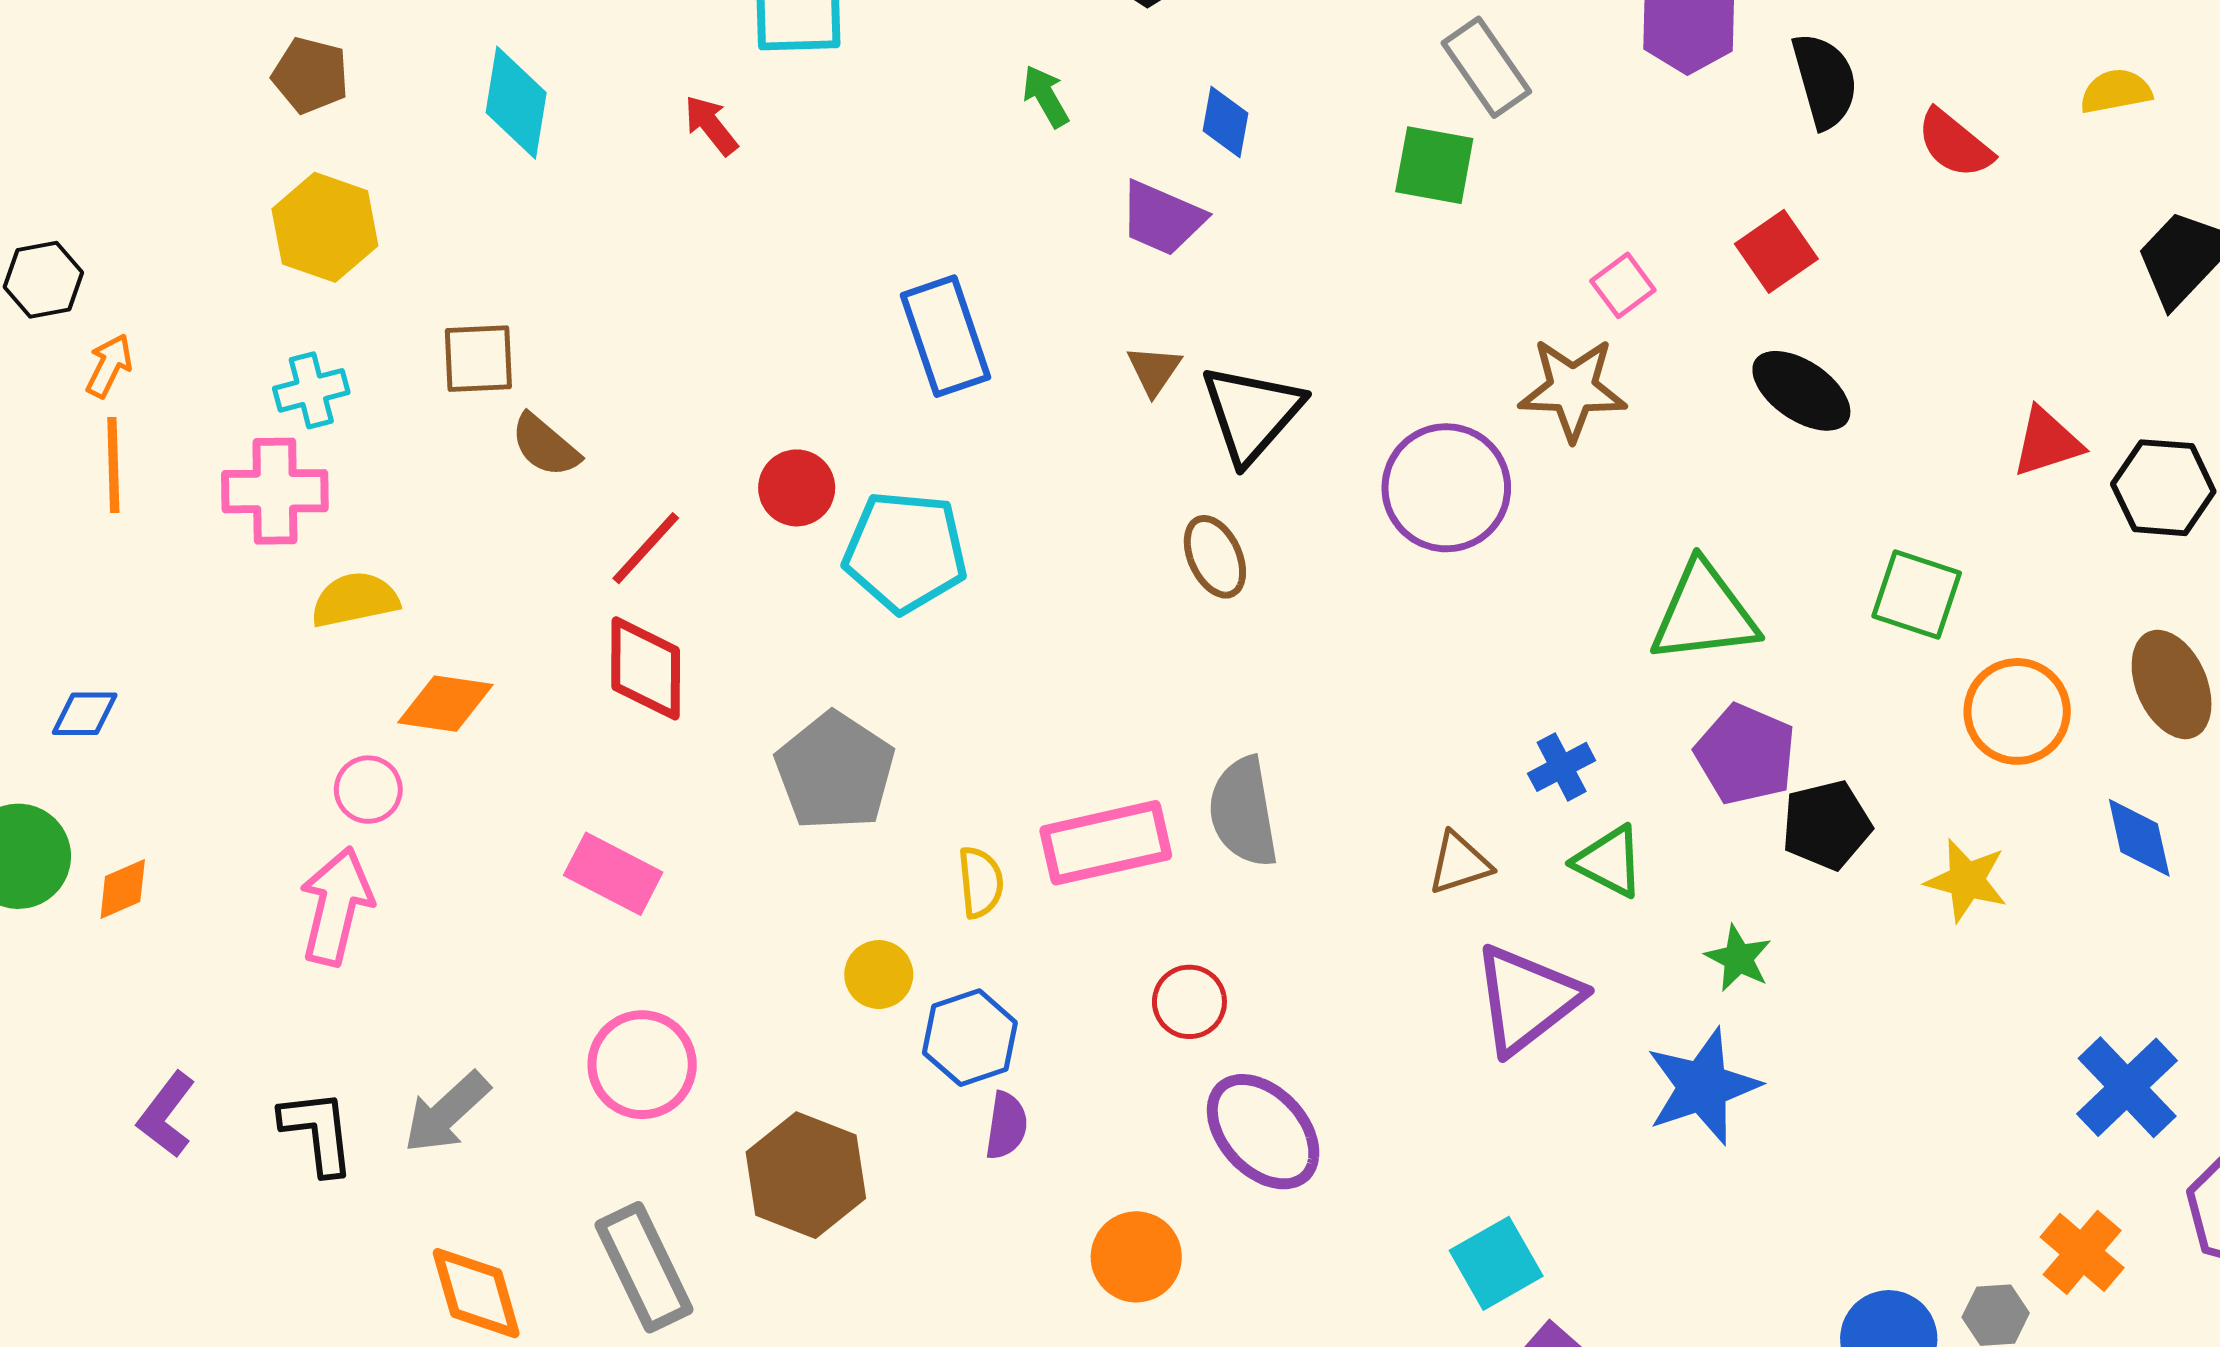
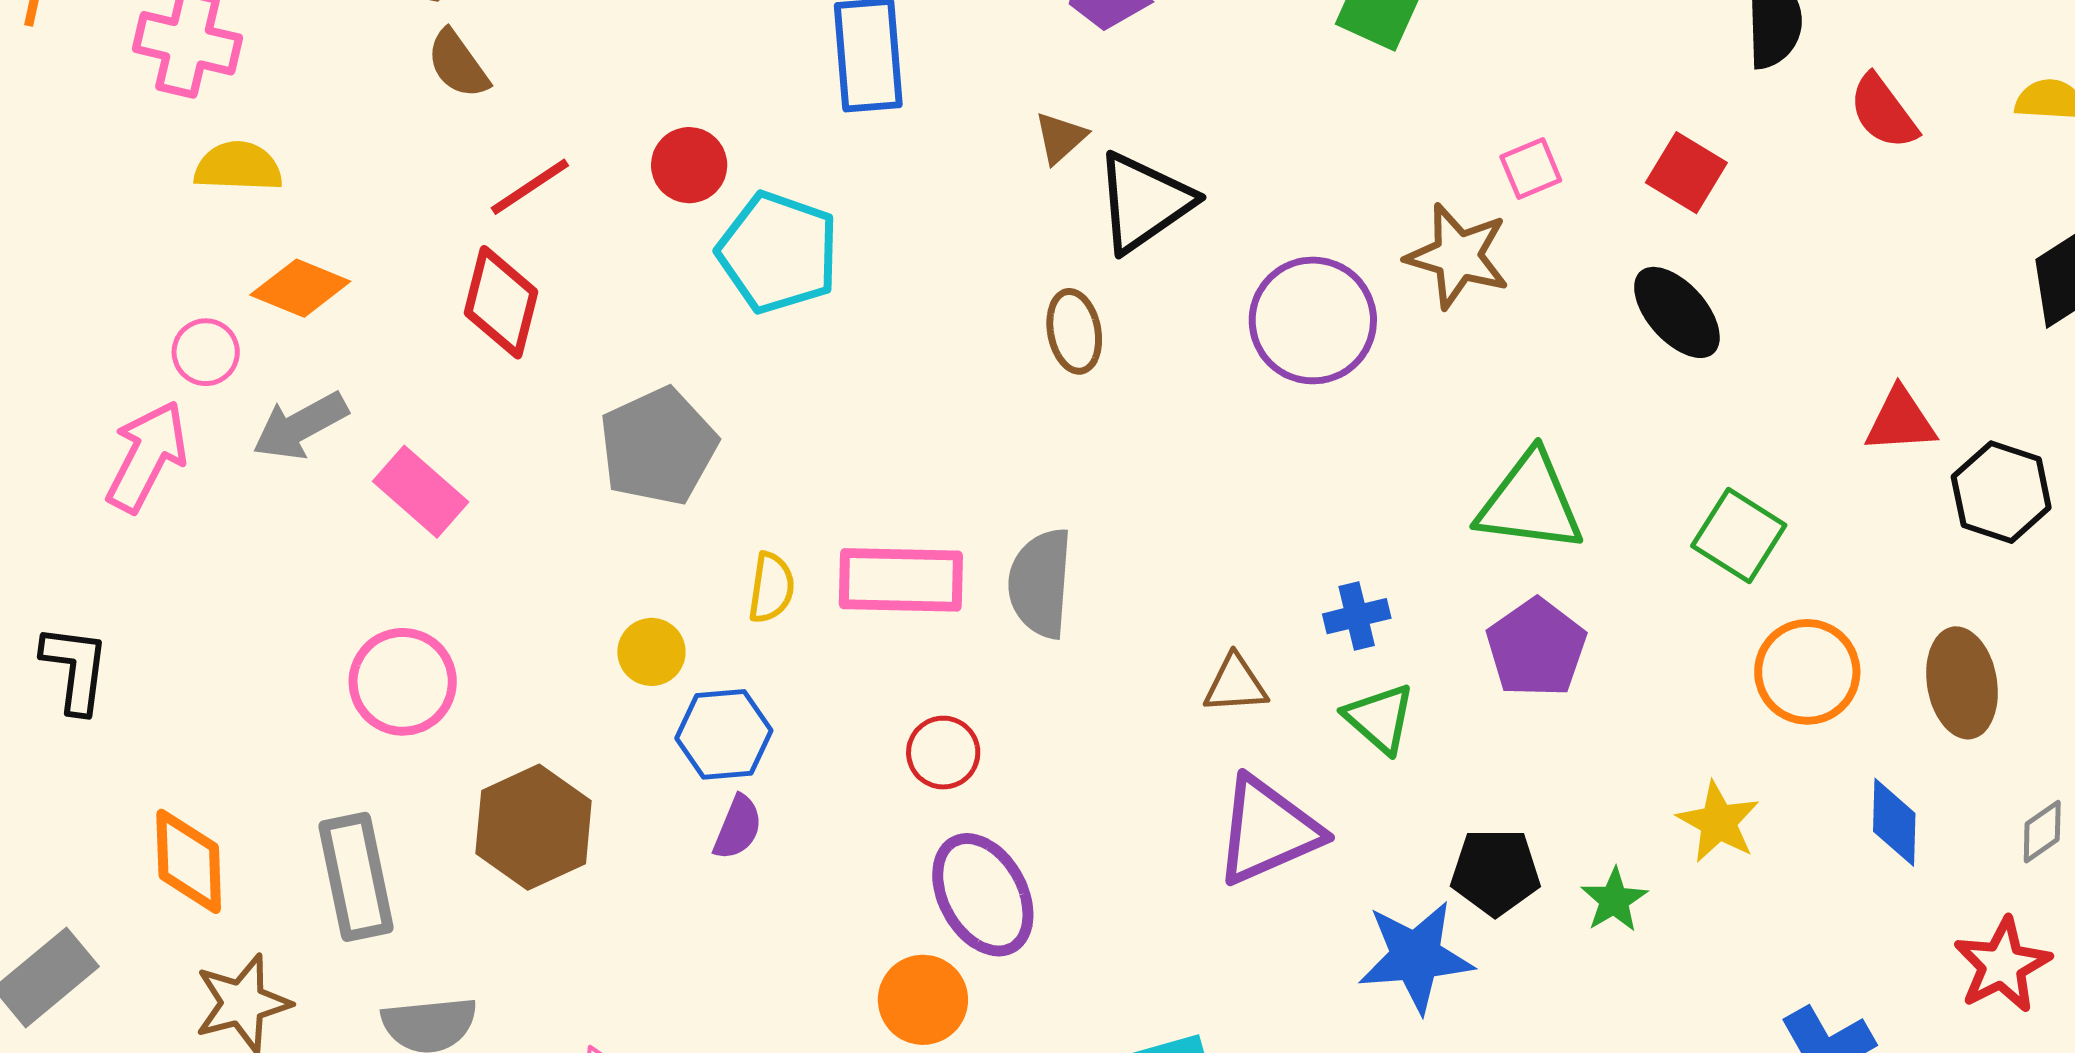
red square: (1776, 251) -> (1686, 173), turned -38
black pentagon: (1826, 825) -> (1495, 872), moved
green star: (1738, 958) -> (1614, 900), moved
gray arrow: (447, 1112) -> (300, 426), moved
orange circle: (1136, 1257) -> (923, 1000), moved

